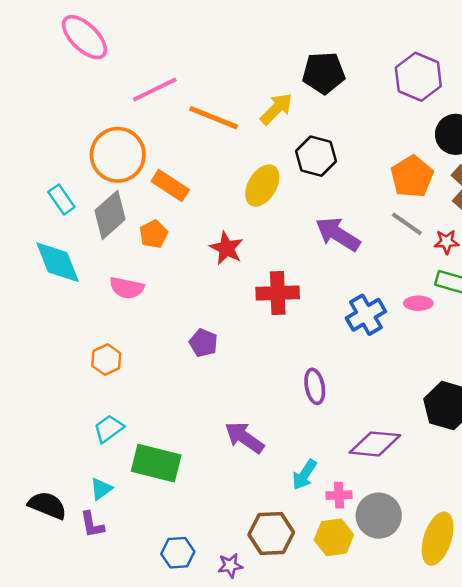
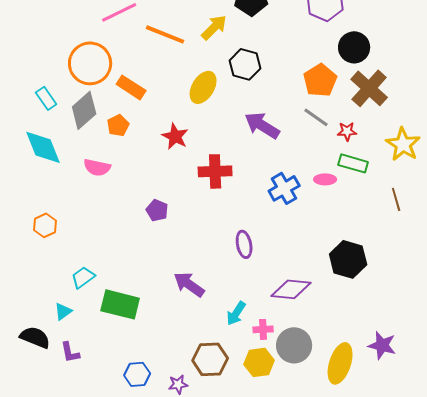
orange hexagon: (106, 360) -> (45, 225), moved
cyan triangle: (101, 489) -> (63, 311), moved

